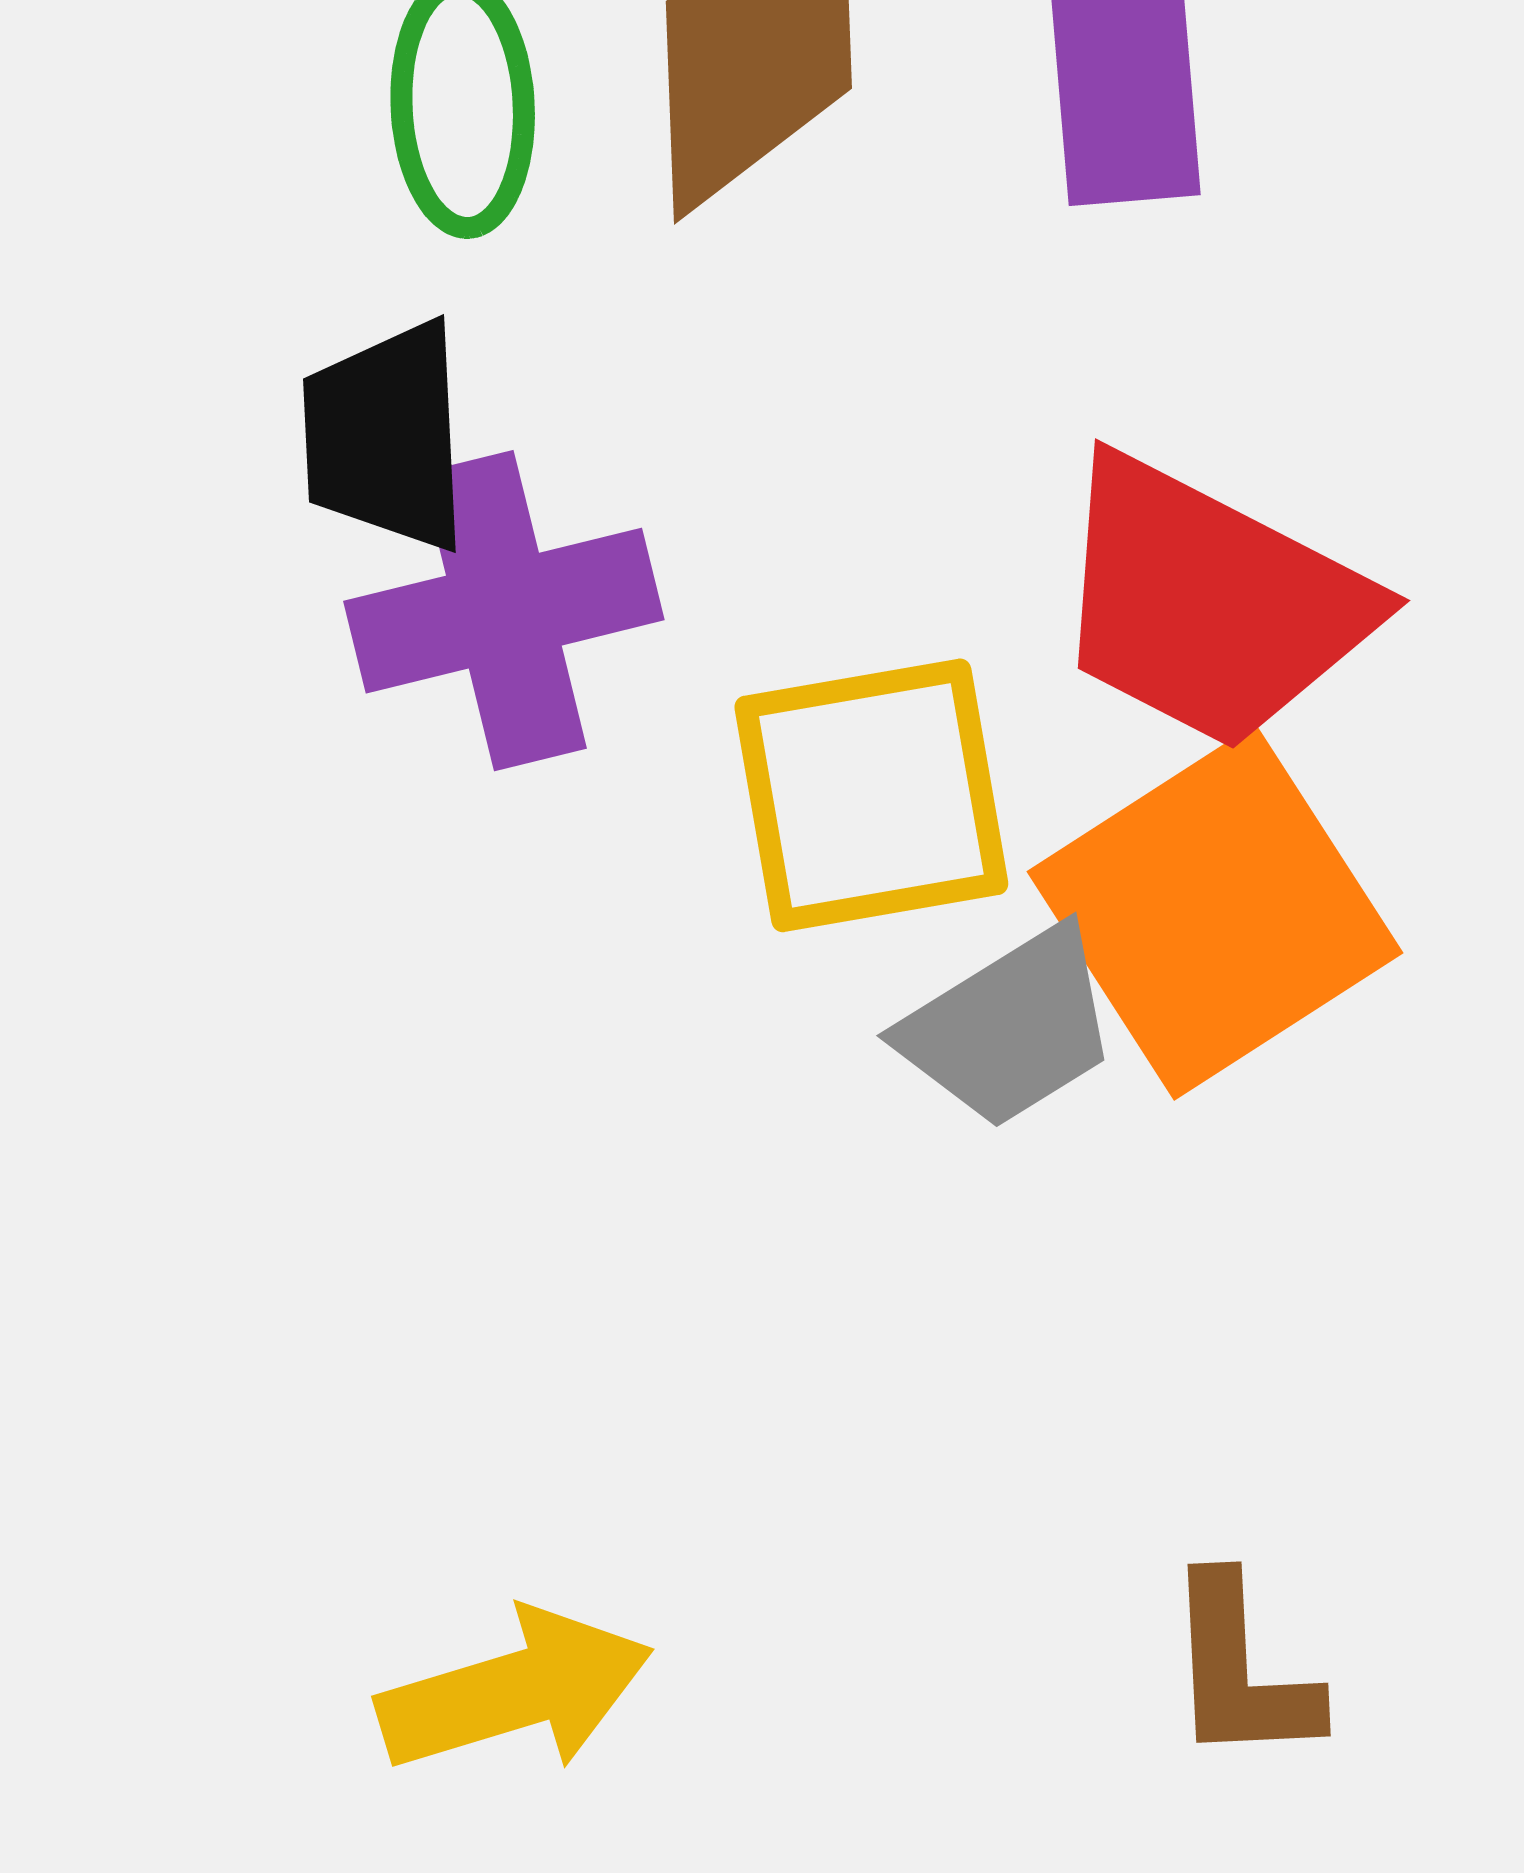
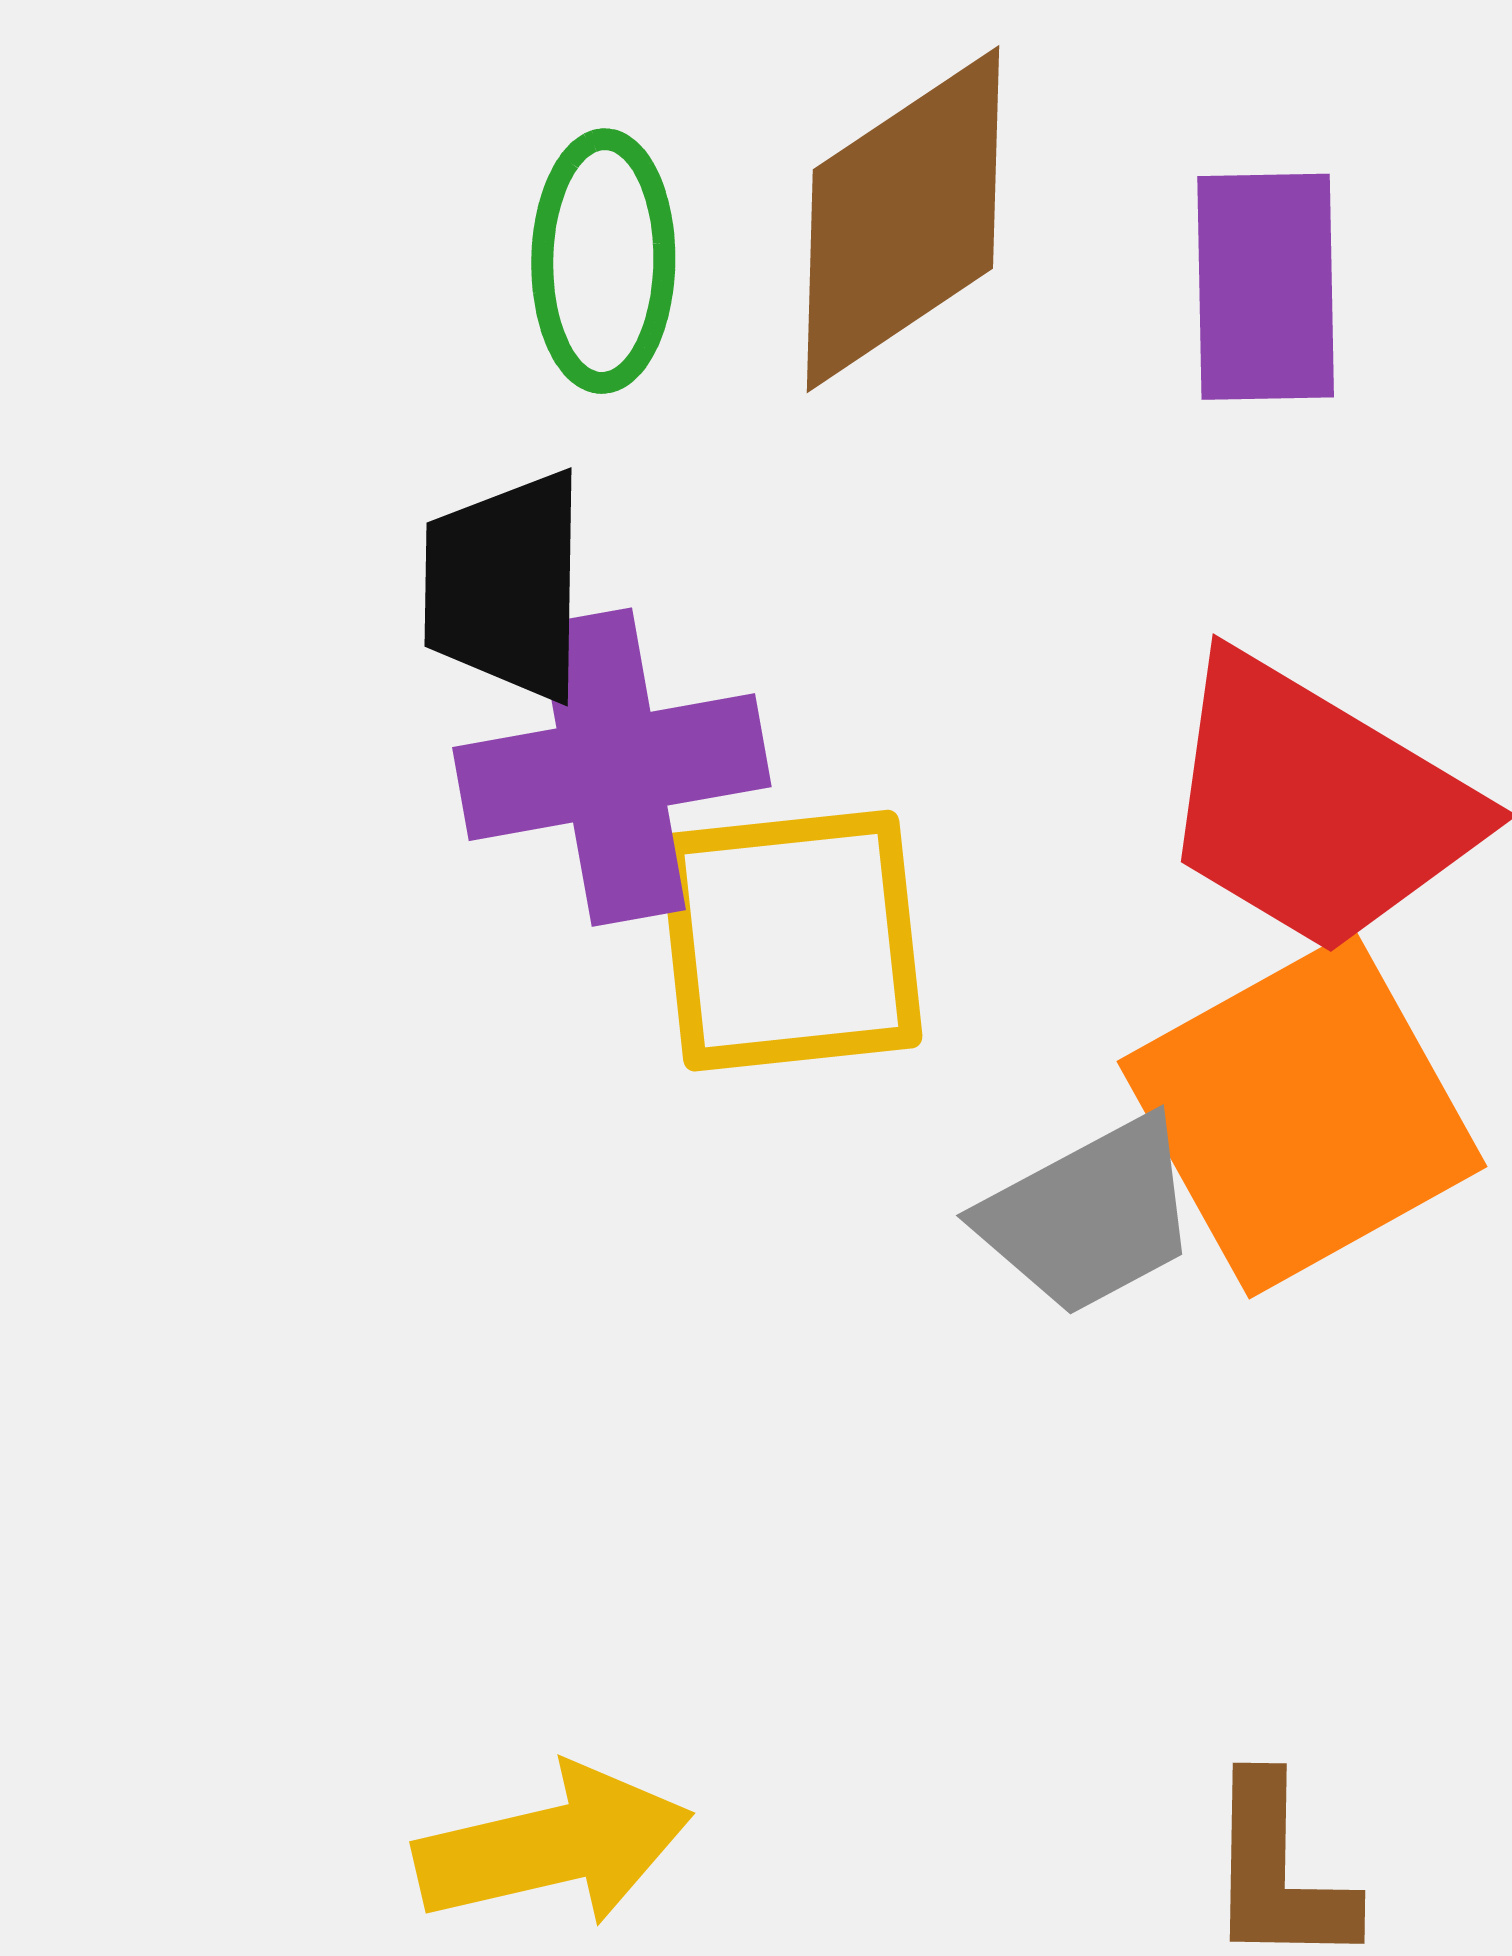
yellow square: (871, 795) -> (791, 941), moved

